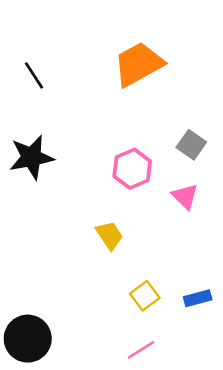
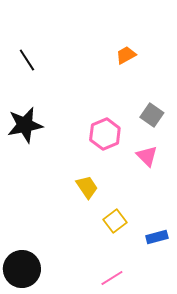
orange trapezoid: (138, 64) -> (126, 55), moved, size x0.5
yellow square: (145, 296) -> (115, 221), moved

